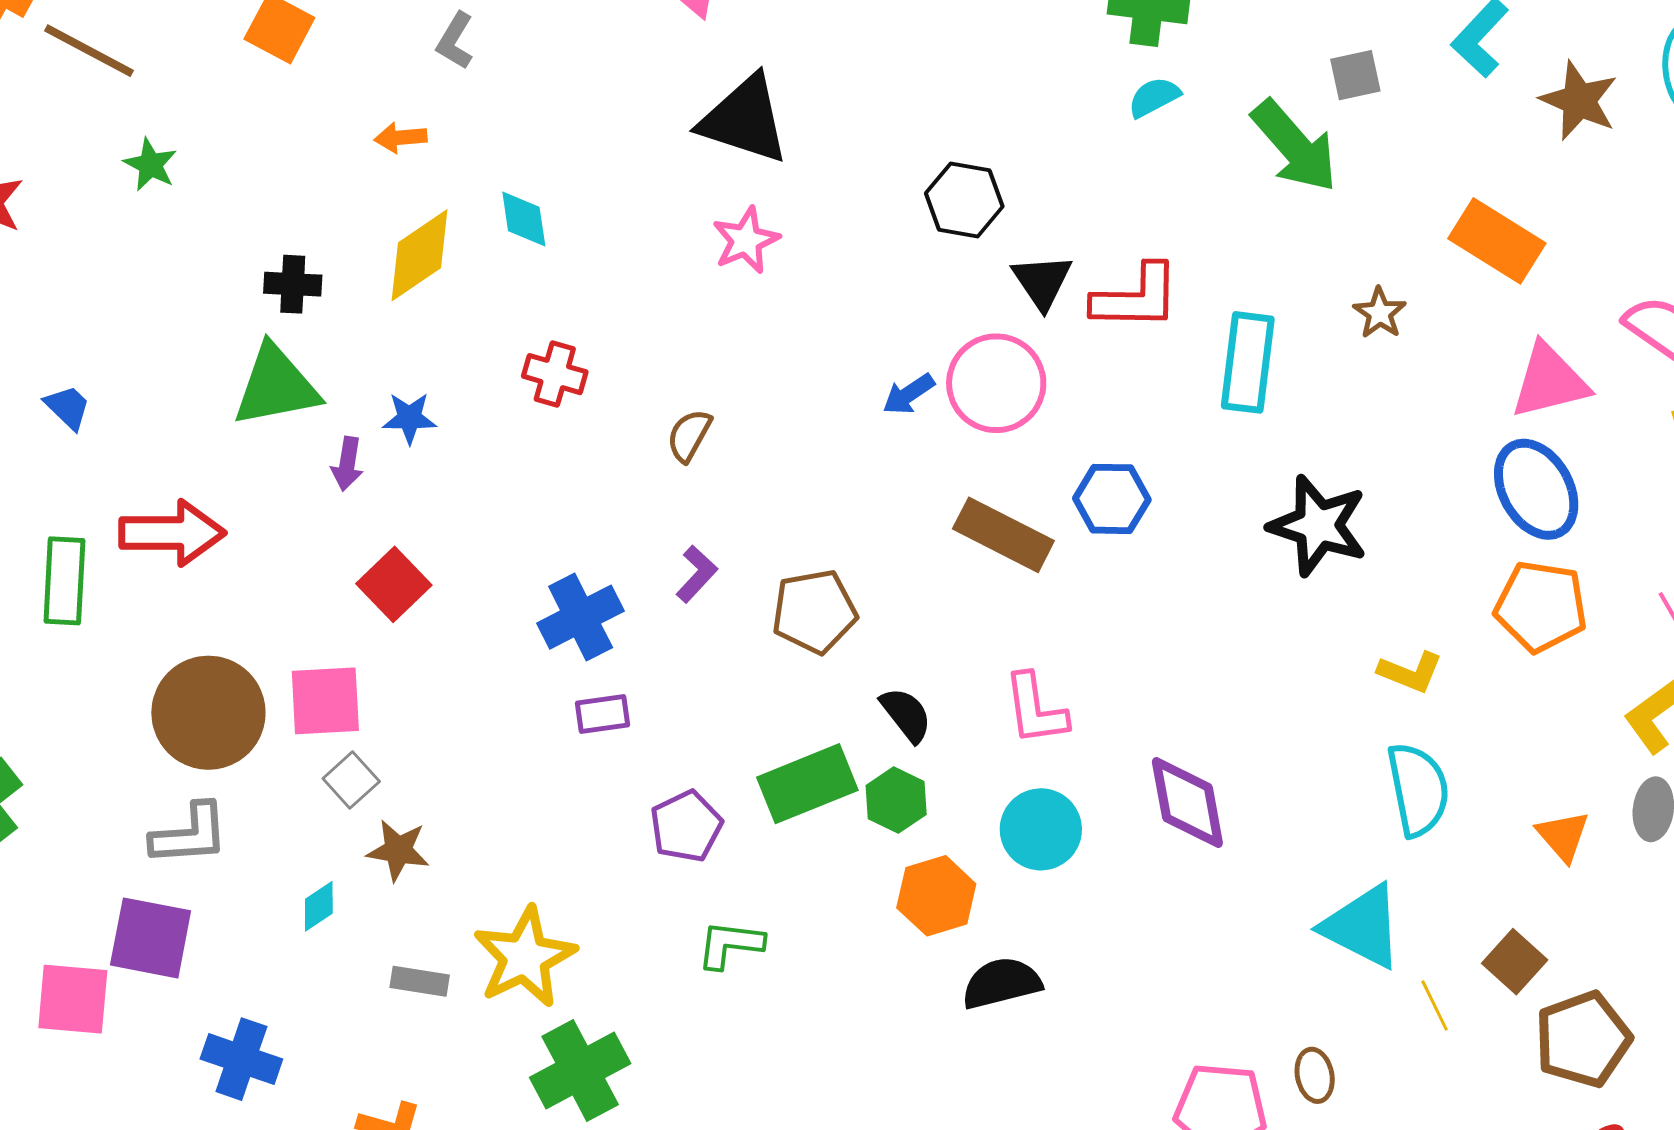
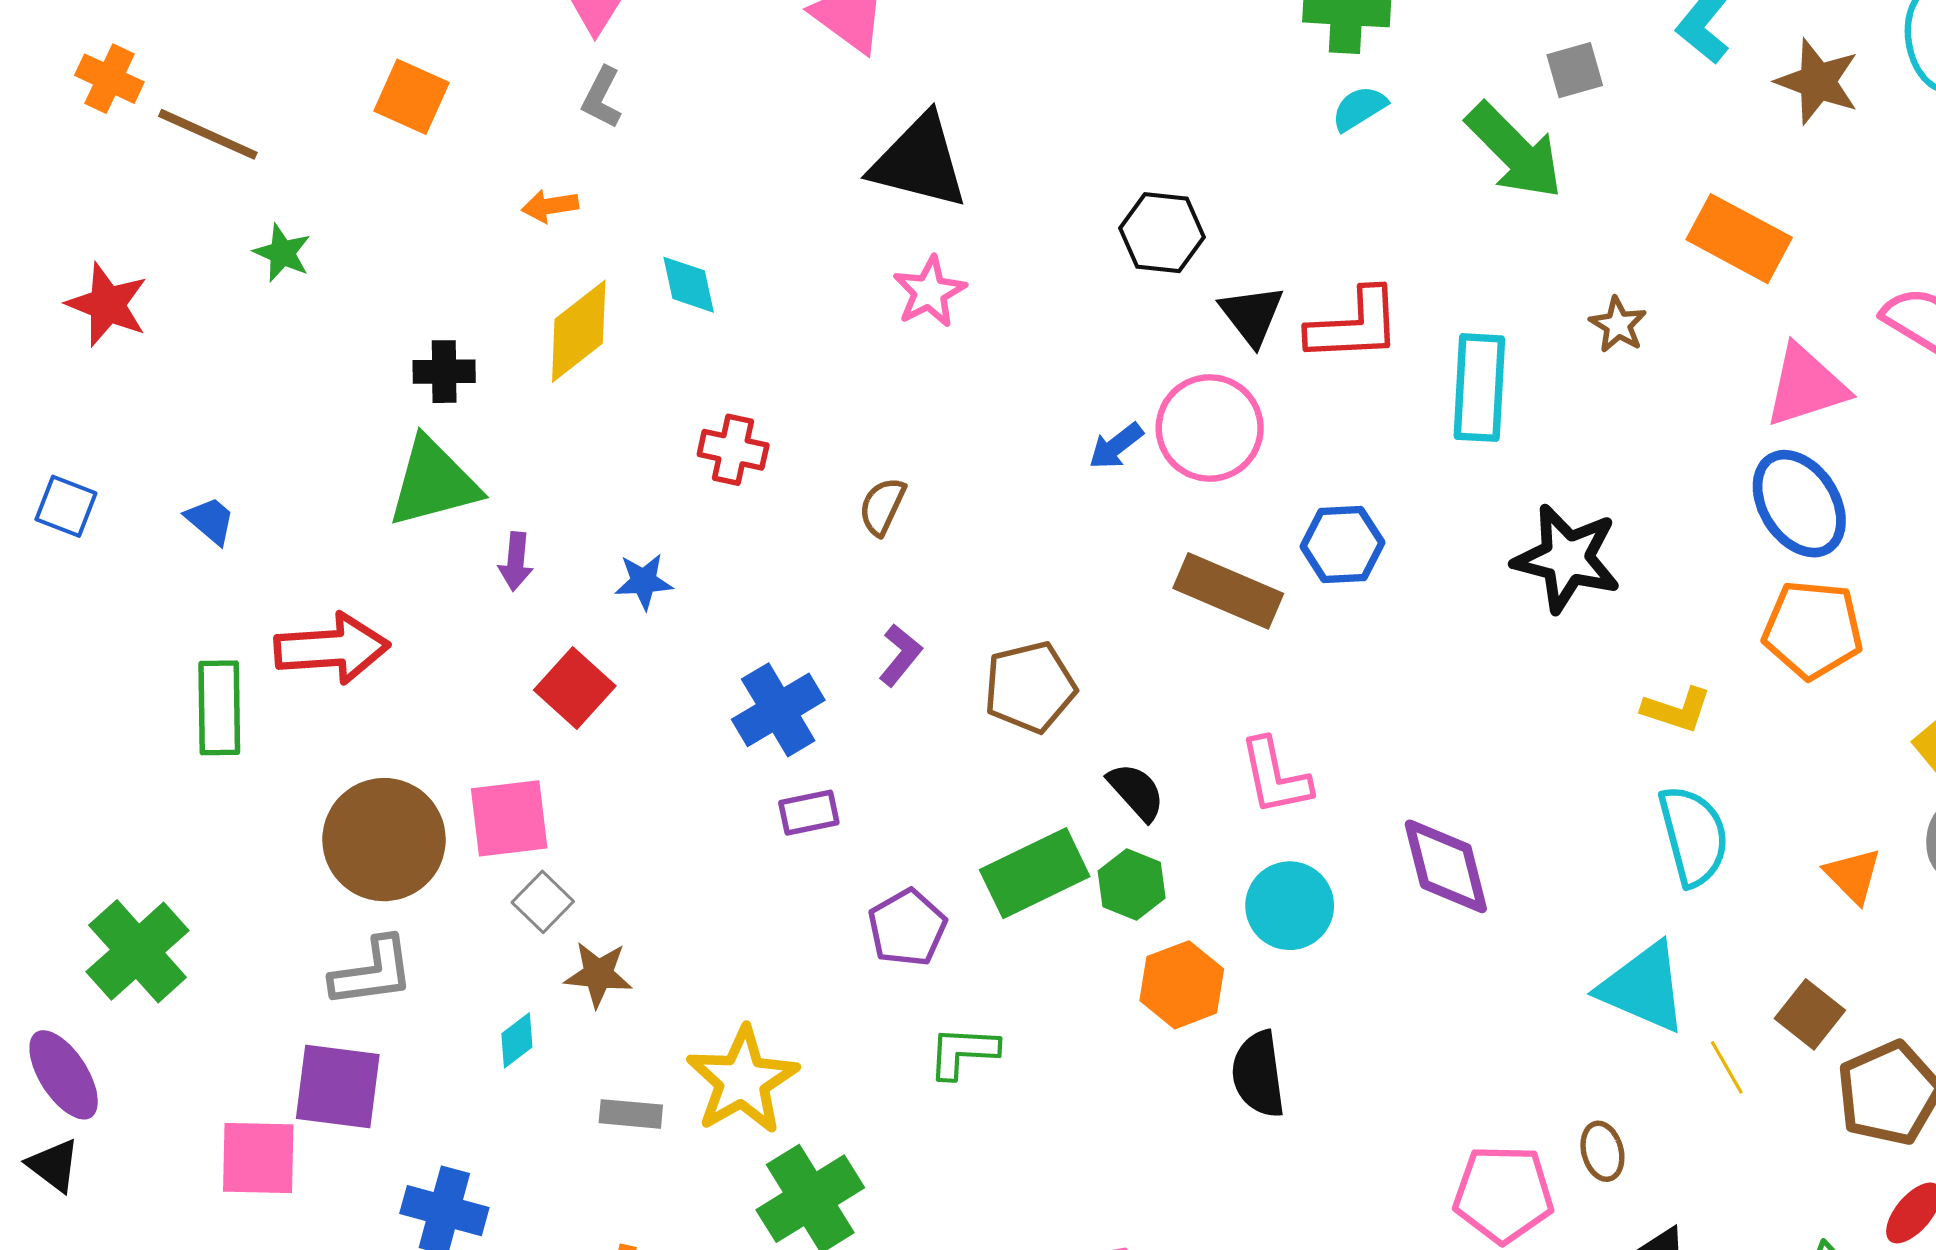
blue star: (409, 418) -> (644, 581), moved
black semicircle: (1002, 983) -> (1258, 1074), turned -80

